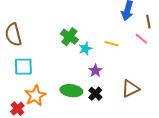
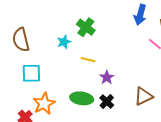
green cross: (69, 37) -> (86, 27), moved
yellow line: (111, 44) -> (88, 60), moved
cyan star: (85, 49) -> (64, 42), moved

